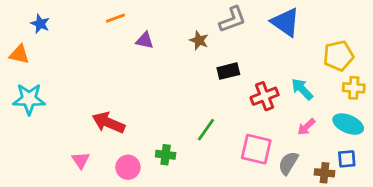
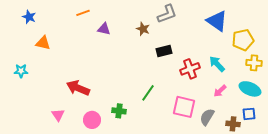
blue triangle: (285, 22) -> (217, 21), moved
orange triangle: (19, 54) -> (43, 43), moved
cyan star: (29, 99) -> (21, 71), size x0.6

